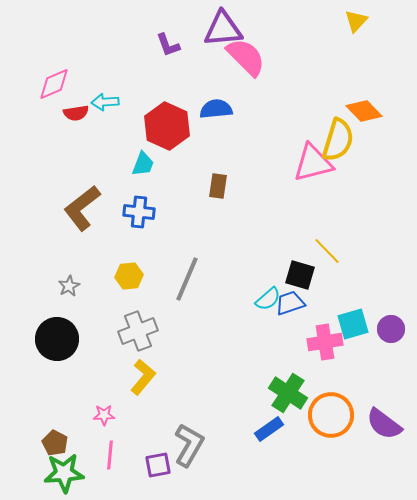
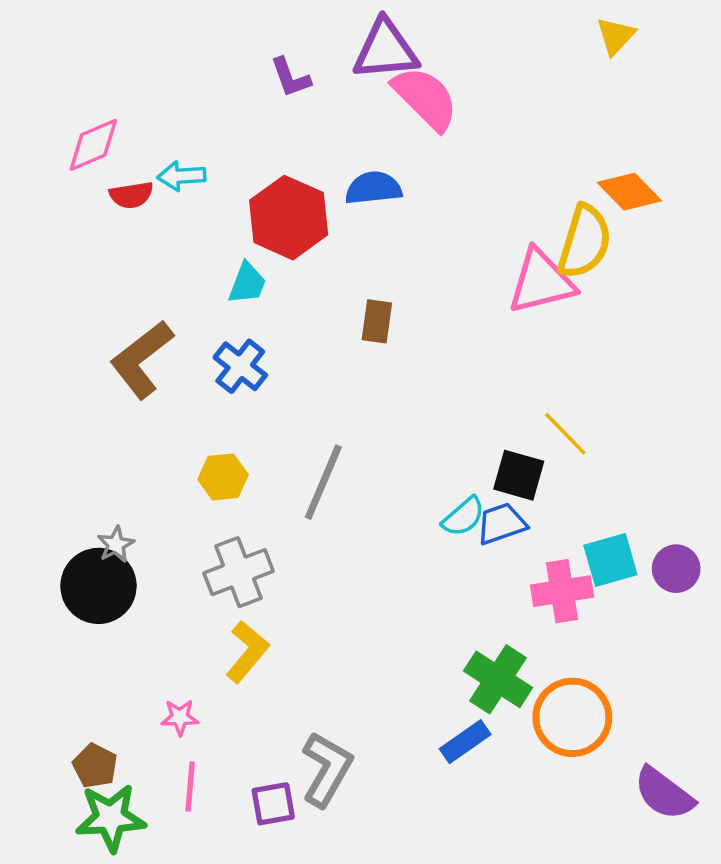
blue cross: (139, 212) -> (240, 366), turned 32
gray star: (69, 286) -> (116, 544), moved
purple semicircle: (384, 424) -> (664, 793), moved

